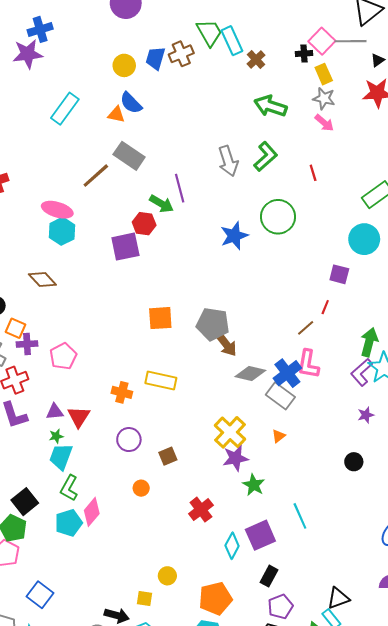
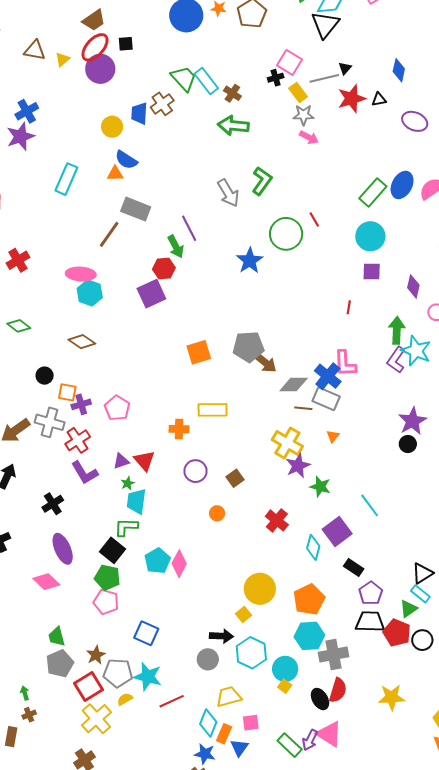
gray line: (350, 41) -> (324, 78), moved
green arrow: (270, 106) -> (233, 126), moved
red line: (313, 173) -> (314, 219), moved
green arrow: (161, 204) -> (176, 247), turned 45
purple square: (339, 274) -> (372, 271), moved
brown line: (306, 328) -> (303, 408), moved, turned 60
purple star: (366, 415) -> (412, 421), moved, size x1.8
green L-shape: (69, 488) -> (126, 527), moved, turned 75
pink diamond: (92, 512) -> (179, 564), moved
yellow circle: (167, 576) -> (260, 589), size x1.8
black rectangle: (269, 576) -> (354, 567), turned -72
yellow square: (144, 598) -> (243, 615), turned -35

